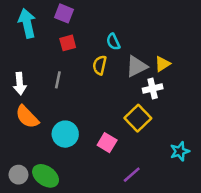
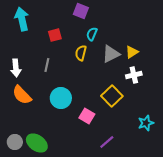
purple square: (64, 13) -> (81, 11), moved
cyan semicircle: (113, 42) -> (92, 34), turned 48
white cross: (153, 89) -> (134, 75), moved
cyan circle: (65, 134) -> (61, 98), moved

